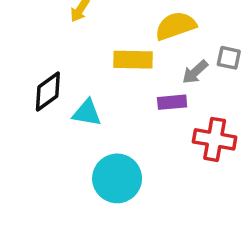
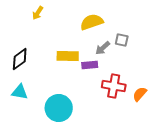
yellow rectangle: (133, 60) -> (68, 56), moved
cyan triangle: (87, 113) -> (20, 92), moved

